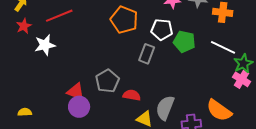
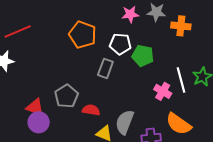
white line: (223, 47) -> (181, 80), moved, turned 50
pink cross: (242, 79) -> (163, 91), moved

